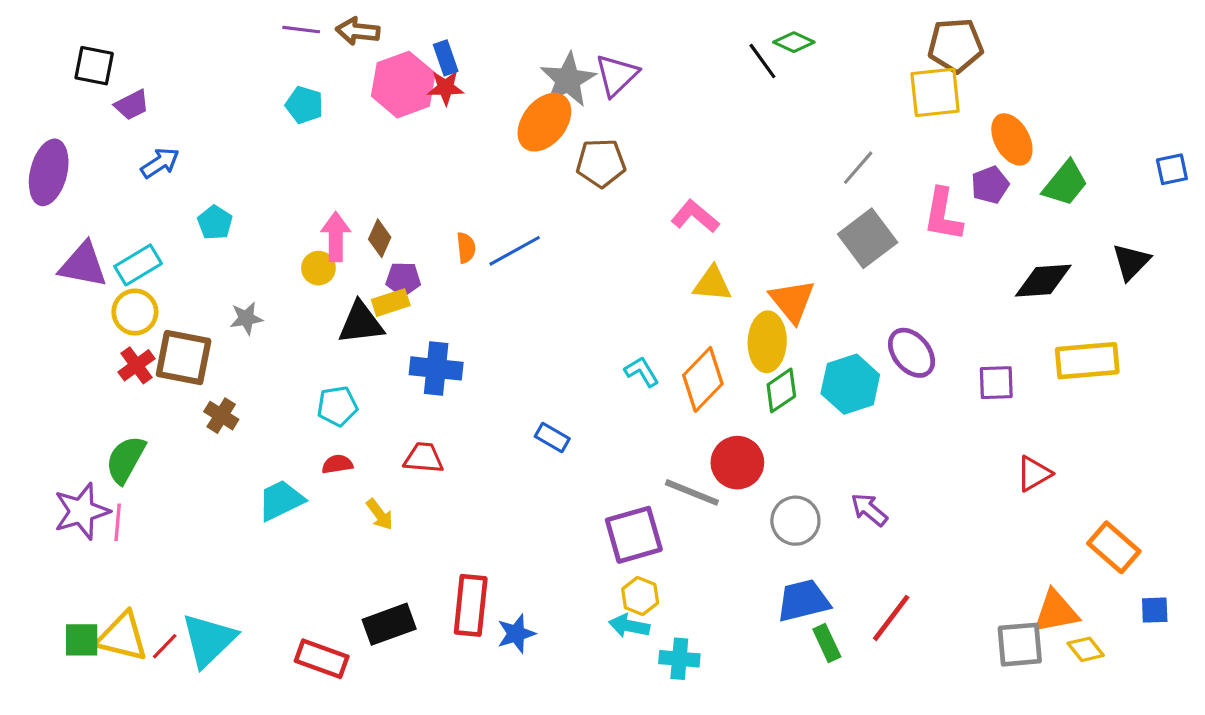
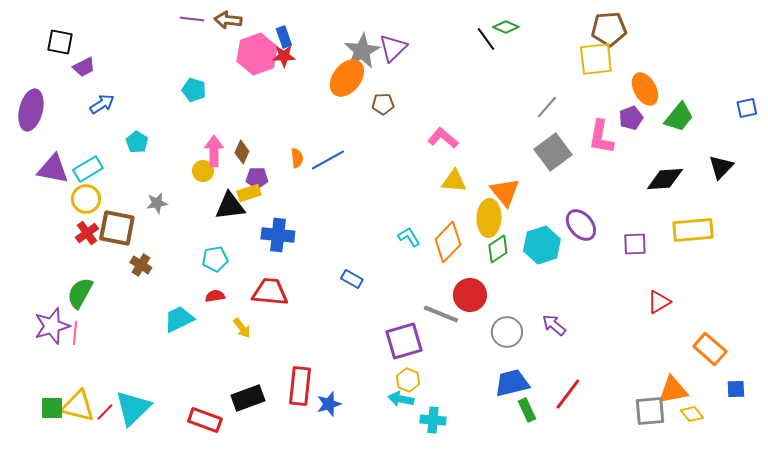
cyan pentagon: (304, 105) -> (194, 90), moved
brown pentagon: (601, 163) -> (383, 104), size x0.7
red trapezoid: (424, 458) -> (270, 292), size x1.4

